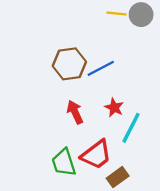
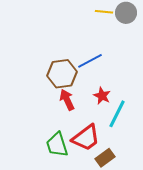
brown hexagon: (69, 64) -> (62, 74), moved

